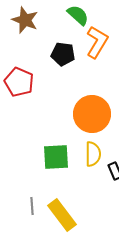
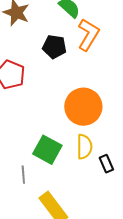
green square: (56, 157) -> (47, 150), turned 32
gray line: (32, 206) -> (23, 175), moved

